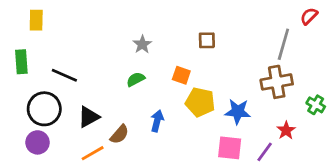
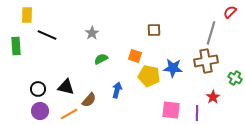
gray star: (142, 44) -> (92, 33), moved
black line: (64, 75) -> (47, 35), moved
black circle: (44, 109) -> (38, 89), moved, size x0.6
blue star: (238, 112) -> (173, 68), moved
black triangle: (89, 117) -> (66, 87), turned 42
purple circle: (38, 142) -> (40, 111), moved
purple line: (265, 152) -> (197, 113), turned -35

